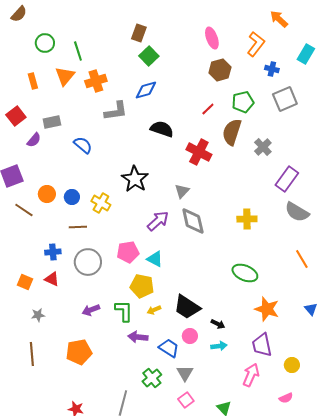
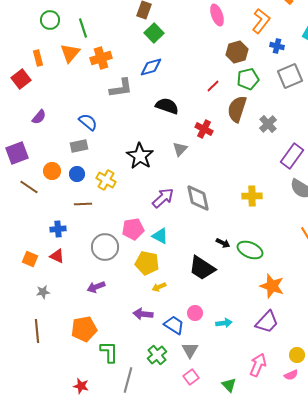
brown hexagon: (220, 70) -> (237, 52), moved
red square: (16, 116) -> (21, 79), moved
gray rectangle: (52, 122) -> (79, 146), moved
red cross: (199, 152) -> (204, 129), size x0.7
gray triangle: (182, 191) -> (180, 149), moved
gray circle: (88, 262) -> (105, 247), moved
black trapezoid: (187, 307) -> (202, 268), moved
green L-shape: (124, 311) -> (109, 352), moved
black arrow: (218, 324) -> (223, 243), moved
purple trapezoid: (262, 345) -> (267, 322), turned -125
yellow circle: (292, 365) -> (297, 355), moved
pink arrow: (251, 375) -> (258, 365), moved

